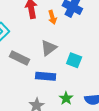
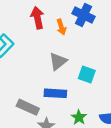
gray rectangle: (19, 58) -> (28, 107), moved

